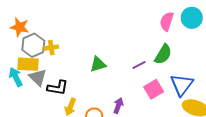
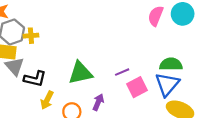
green semicircle: (163, 54) -> (171, 64), moved, turned -125
green triangle: (98, 64) -> (80, 73), moved, size x1.4
purple line: (139, 65) -> (122, 72), moved

